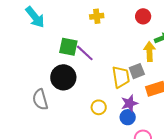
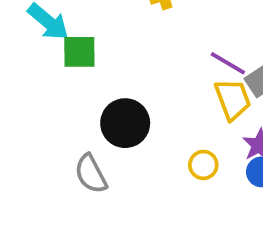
green square: (68, 47) -> (79, 52), moved
purple line: (85, 53) -> (228, 63), moved

